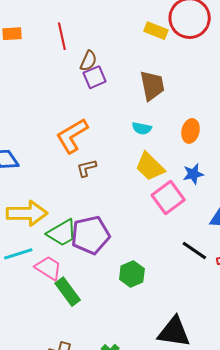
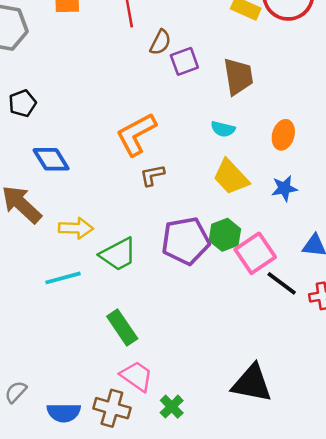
purple square: (95, 77) -> (184, 61), moved
pink square: (168, 197) -> (255, 253), moved
yellow arrow: (27, 213) -> (76, 228), size x0.7
purple pentagon: (90, 235) -> (186, 241), moved
pink trapezoid: (48, 268) -> (137, 376), moved
green hexagon: (132, 274) -> (225, 235), moved

